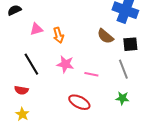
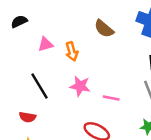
brown semicircle: (105, 36) -> (104, 29), moved

